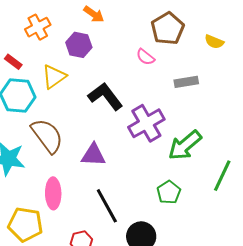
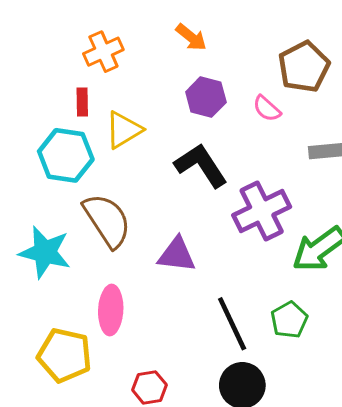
purple hexagon: (79, 45) -> (206, 97), moved
red rectangle: (13, 62) -> (82, 102), moved, turned 48
black line: (107, 206) -> (232, 324), moved

